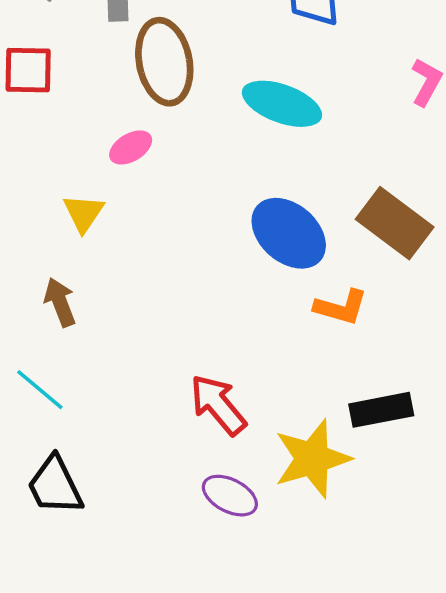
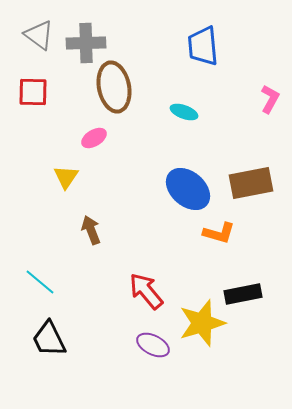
cyan ellipse: (282, 104) -> (184, 112), size x0.6
brown rectangle: (395, 223) -> (251, 183), turned -48
brown arrow: (60, 302) -> (91, 230), moved

